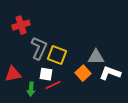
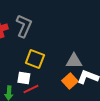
gray L-shape: (39, 48) -> (24, 26), moved
orange square: (83, 73) -> (70, 81), moved

